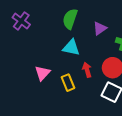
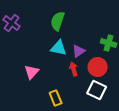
purple triangle: (100, 28) -> (79, 51), moved
yellow rectangle: (68, 83) -> (56, 98), moved

